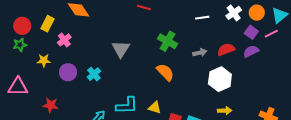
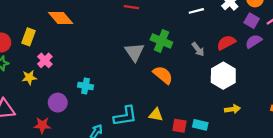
pink cross: (64, 40) -> (45, 60), moved
gray triangle: (121, 49) -> (134, 52), moved
gray arrow: (200, 53) -> (198, 49), turned 72
purple circle: (68, 72) -> (58, 103), moved
cyan cross: (94, 74) -> (86, 86), turned -32

